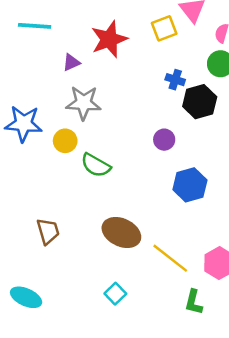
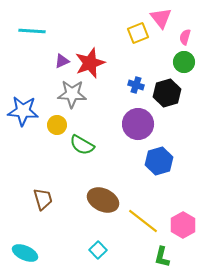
red star: (109, 39) -> (90, 63), moved
blue cross: (175, 80) -> (136, 85), moved
purple circle: (164, 140) -> (138, 124), size x1.8

